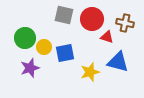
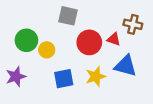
red circle: (92, 19) -> (89, 42), moved
blue square: (65, 53) -> (64, 79), moved
purple star: (30, 68) -> (16, 76), moved

